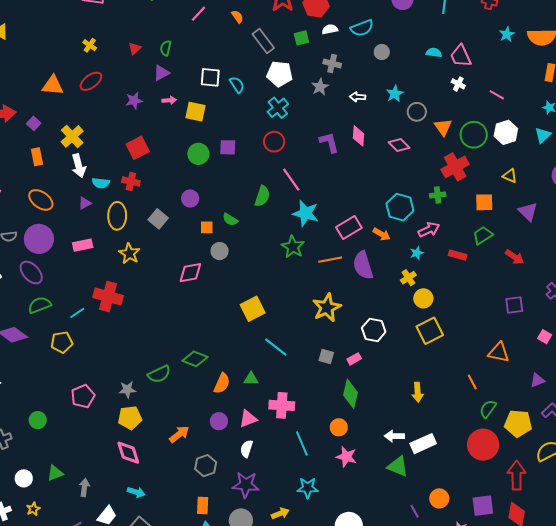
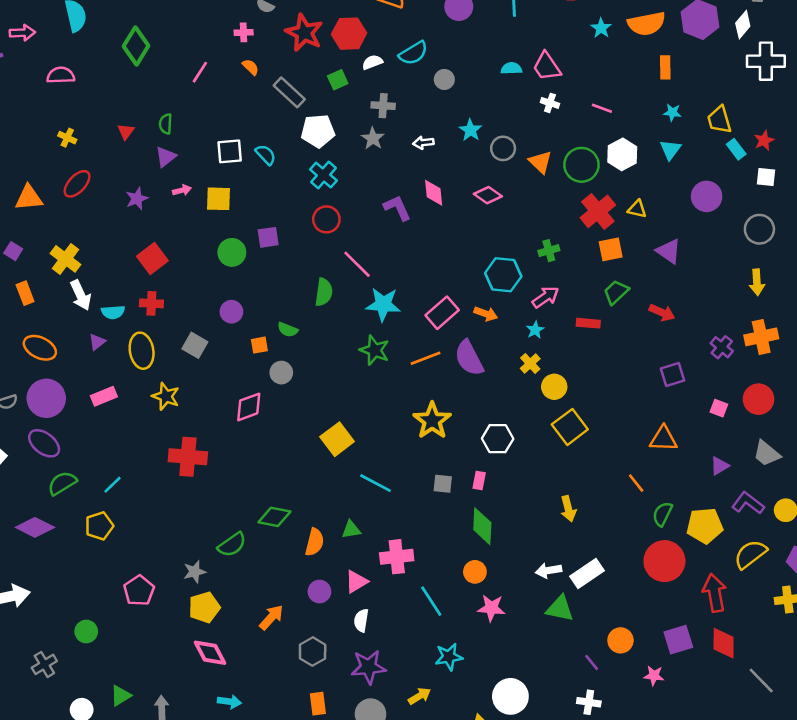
red cross: (455, 167) -> (598, 211), moved
red cross: (108, 296) -> (188, 457), moved
pink rectangle: (354, 359) -> (479, 480), turned -40

